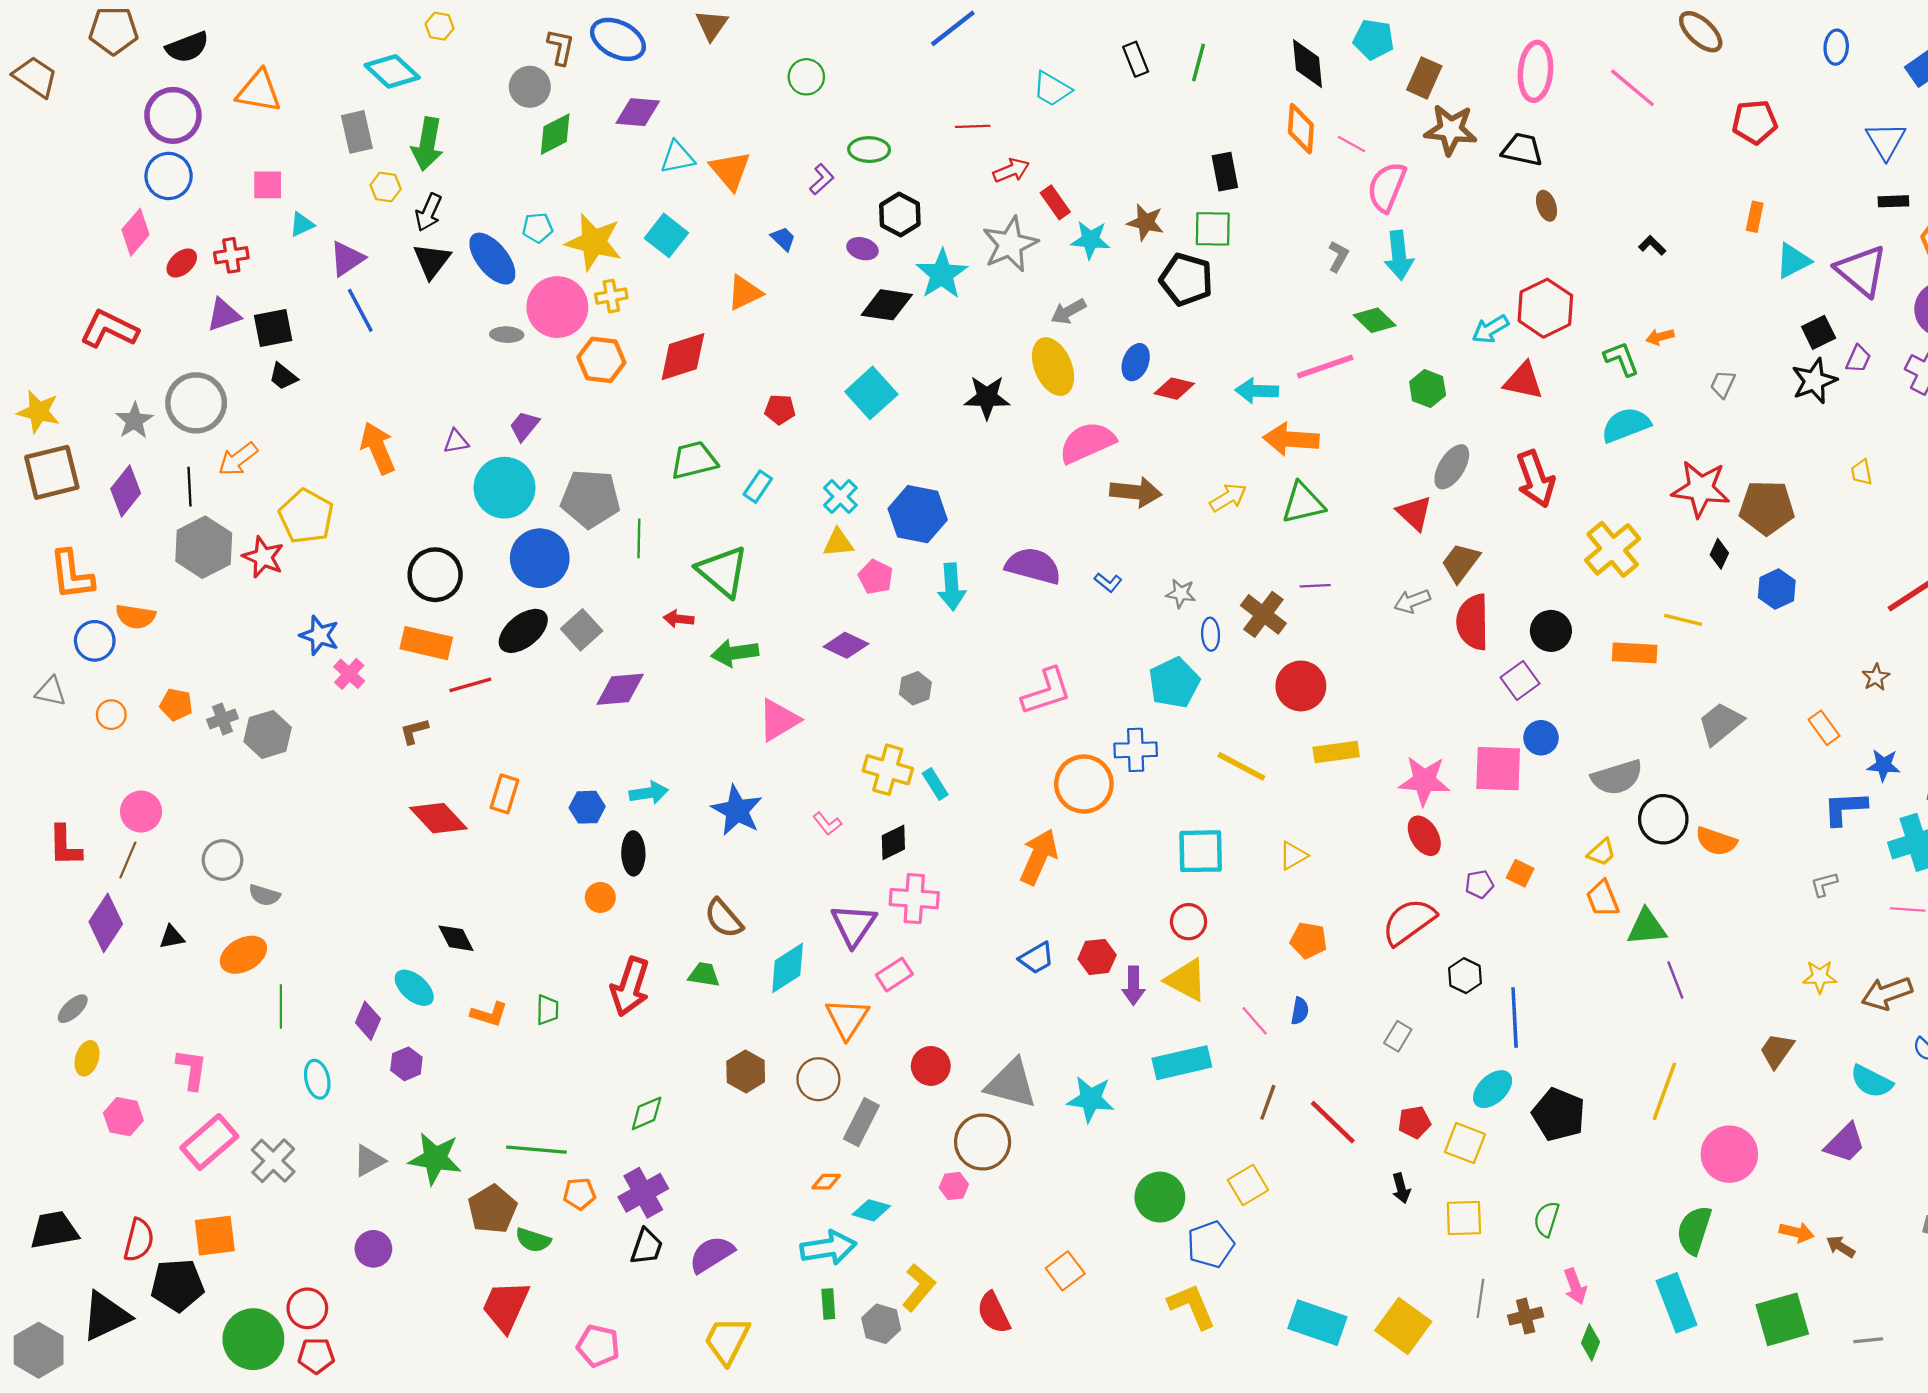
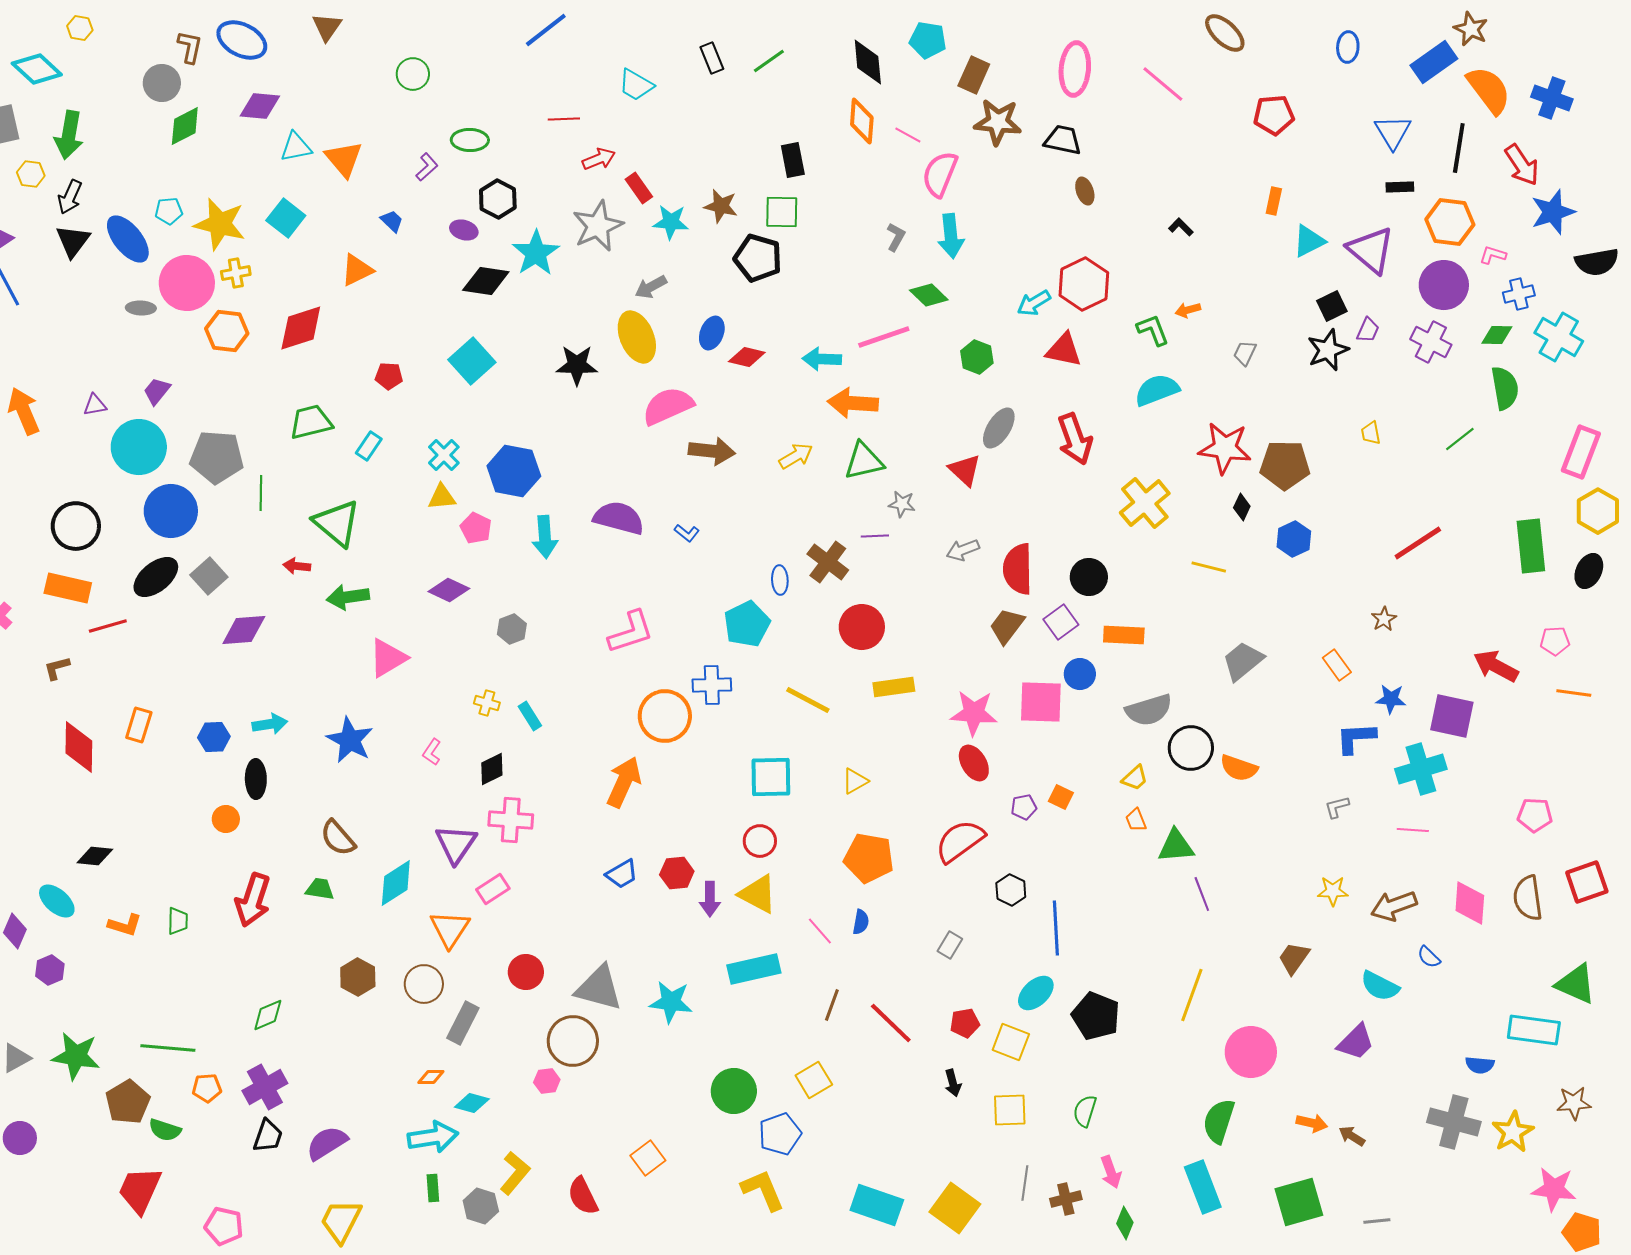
green line: (1198, 63) -> (769, 61), turned 40
brown trapezoid: (1461, 563) -> (1007, 626), moved
gray star: (1181, 593) -> (902, 504), moved
orange rectangle: (1635, 653) -> (1124, 635), moved
yellow cross: (888, 770) -> (487, 703), size x0.6
red diamond: (438, 818) -> (79, 747), turned 44
pink L-shape: (827, 824) -> (432, 752), turned 72
orange trapezoid: (1603, 899) -> (1136, 820), size x0.7
black diamond: (456, 938) -> (95, 856), turned -57
orange pentagon: (1309, 940) -> (869, 858), size x1.5

